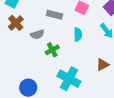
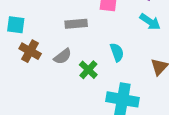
cyan semicircle: (78, 34) -> (117, 52), moved

